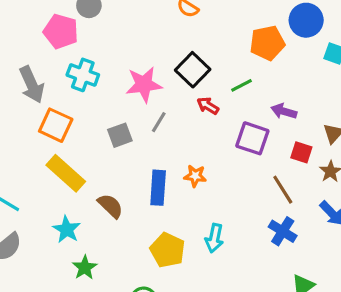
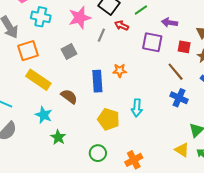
gray line: (159, 122) -> (101, 35), moved
orange square: (56, 125) -> (28, 51), turned -35

